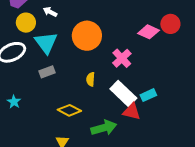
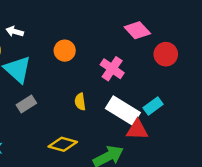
red circle: (170, 24) -> (166, 54), moved
pink diamond: (149, 32) -> (137, 30), turned 35
orange circle: (87, 36) -> (65, 51), size x0.6

